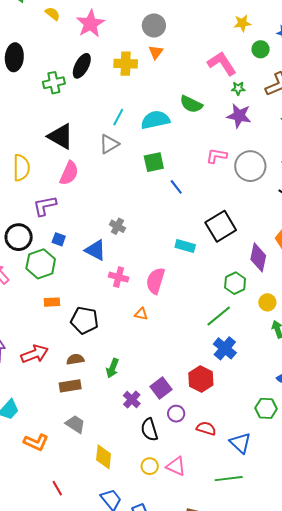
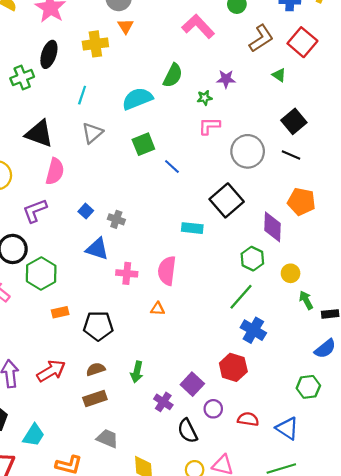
green star: (238, 88) -> (205, 98), moved
green semicircle: (191, 104) -> (173, 75), turned -80
purple star: (239, 116) -> (226, 79), size x0.7
cyan line: (118, 117) -> (82, 95), moved
gray circle: (250, 166) -> (248, 151), moved
blue square: (59, 239) -> (86, 211), moved, turned 32

